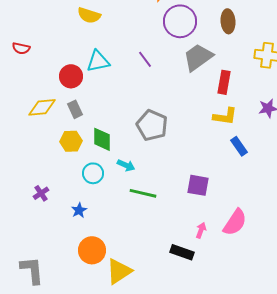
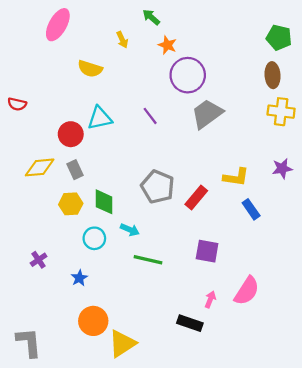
brown ellipse: (228, 21) -> (273, 75), moved
red rectangle: (224, 82) -> (196, 198), moved, turned 30

